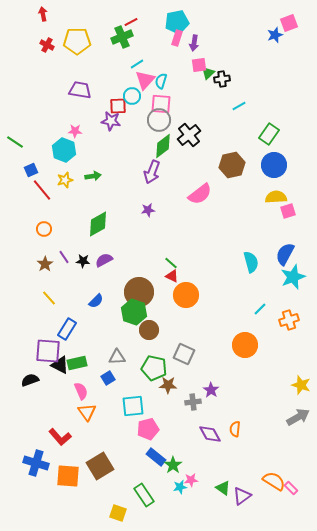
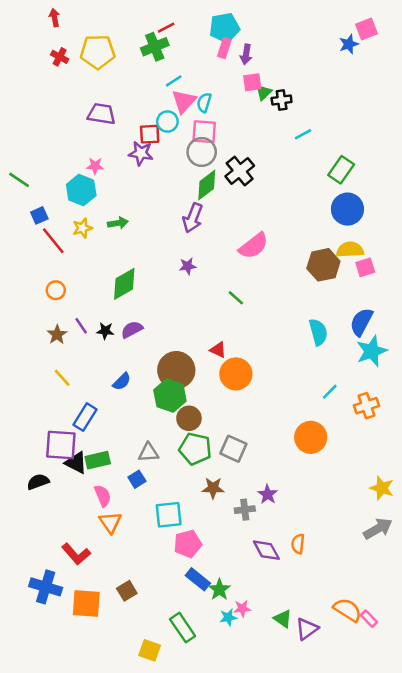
brown hexagon: (232, 165) -> (323, 265), moved
green line: (171, 263) -> (236, 298), moved
green pentagon: (154, 368) -> (195, 449), moved
brown square: (100, 466) -> (127, 591), size x0.6

